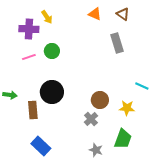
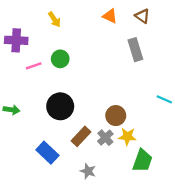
purple cross: (29, 29) -> (16, 40), moved
yellow star: (127, 108) -> (127, 136), moved
brown rectangle: (33, 110) -> (81, 136), moved, turned 48
blue rectangle: (41, 146) -> (47, 153), moved
gray star: (96, 150) -> (88, 171), moved

